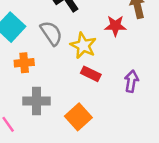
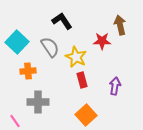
red rectangle: (91, 74) -> (82, 80), turned 49
orange square: (78, 117) -> (86, 115), moved

